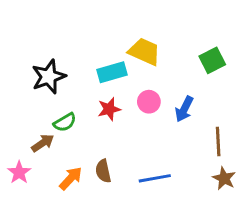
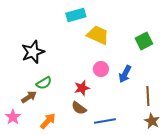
cyan rectangle: (112, 72) -> (76, 15), moved
red star: (109, 109) -> (82, 88), moved
brown semicircle: (103, 171) -> (79, 108), moved, turned -42

